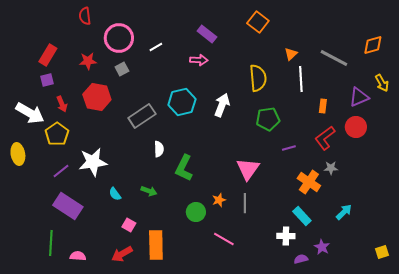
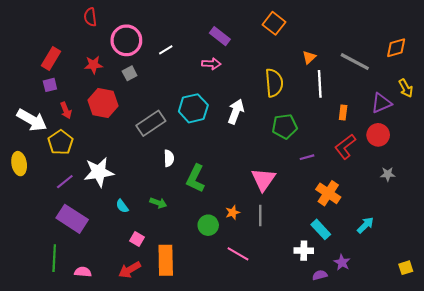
gray star: (331, 168) -> (388, 174), moved

